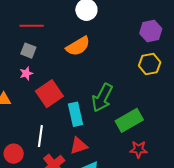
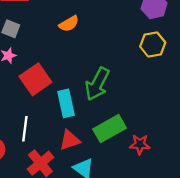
orange semicircle: (78, 46) -> (69, 24), size x0.7
green rectangle: (129, 120) -> (110, 129), moved

